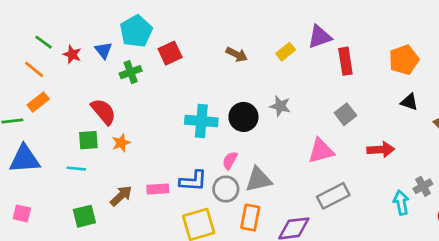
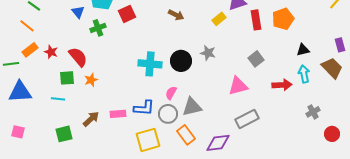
yellow rectangle: (286, 52) -> (219, 19), moved
red star: (72, 54) -> (51, 52), moved
orange pentagon: (404, 60) -> (283, 19), moved
black triangle: (409, 102) -> (303, 50), turned -32
cyan arrow: (401, 203) -> (304, 74), moved
orange rectangle: (250, 218) -> (186, 135), turned -48

